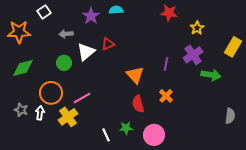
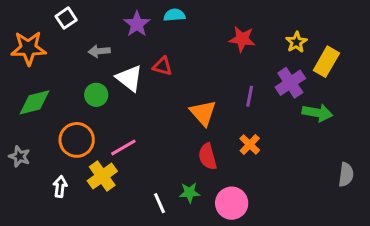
red star: (169, 13) -> (242, 39), moved
red triangle: (108, 44) -> (162, 66), turned 40
yellow rectangle: (233, 47) -> (326, 62), moved
white triangle: (86, 52) -> (129, 78), turned -42
gray star: (21, 110) -> (19, 156), moved
white arrow: (40, 113) -> (60, 187), moved

